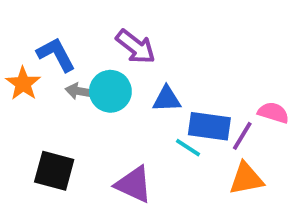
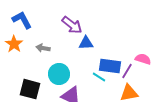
blue L-shape: (56, 54) -> (22, 20), moved
cyan circle: (110, 91) -> (59, 74), moved
blue triangle: (167, 99) -> (86, 43), moved

